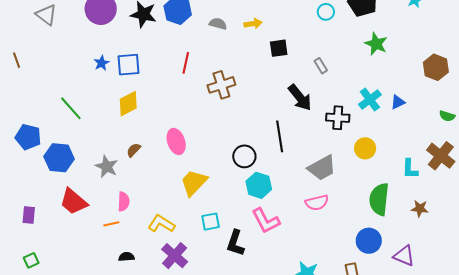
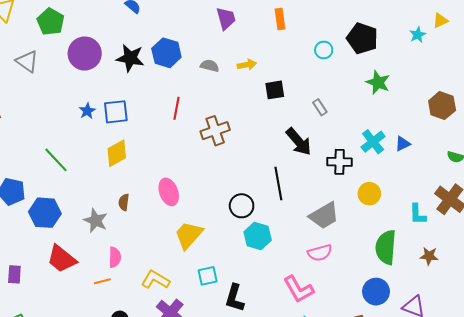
brown semicircle: (134, 150) -> (124, 202), turned -35
pink L-shape: (266, 221) -> (299, 289), moved

